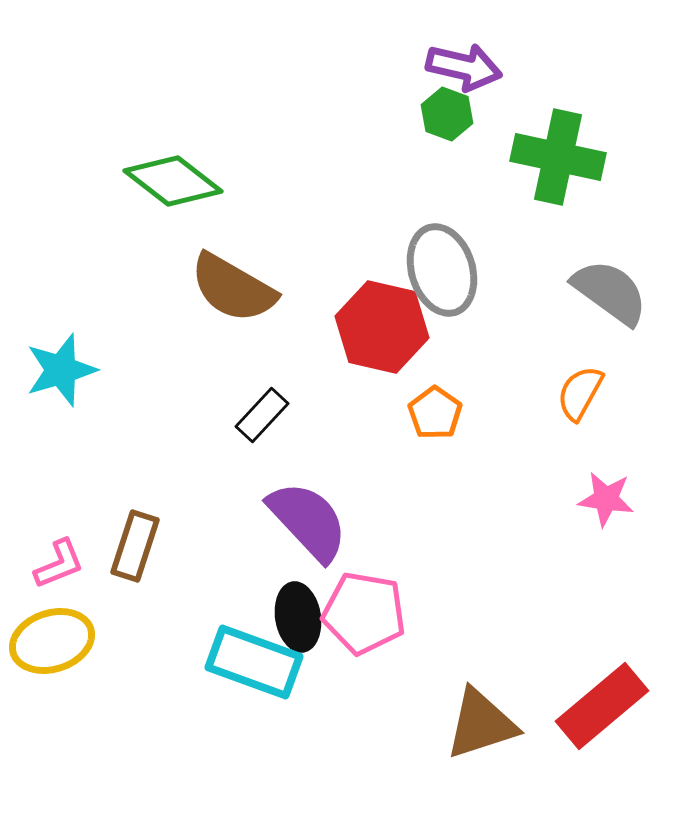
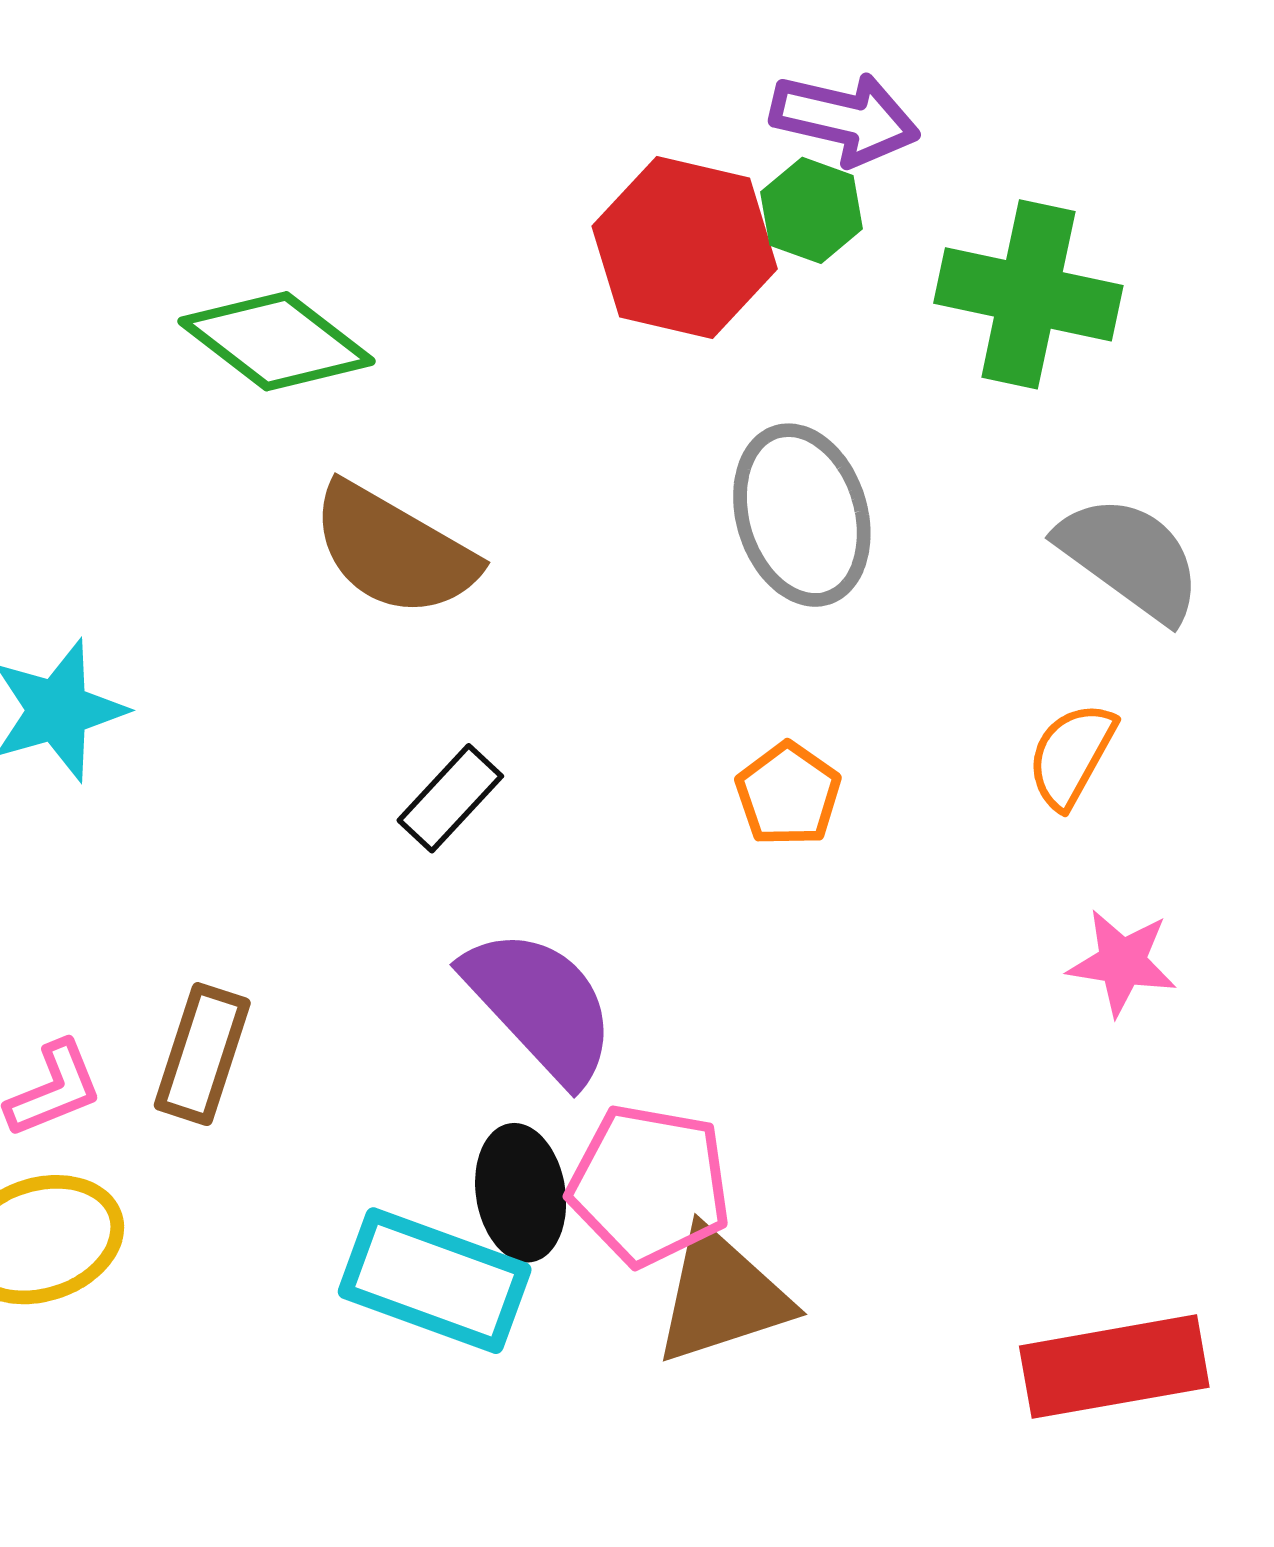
red hexagon: (382, 327) -> (685, 247), moved
red rectangle: (602, 706) -> (1114, 1367), turned 30
brown triangle: (481, 724) -> (722, 1296), moved

